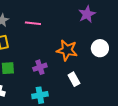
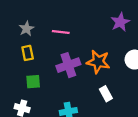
purple cross: (40, 67) -> (68, 65), moved, size x1.5

